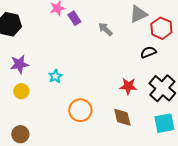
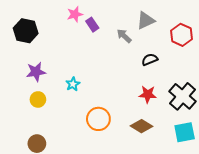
gray triangle: (138, 14) -> (146, 21), moved
black semicircle: (148, 52) -> (150, 59), moved
brown diamond: (122, 117) -> (142, 126), turned -45

